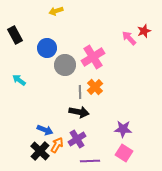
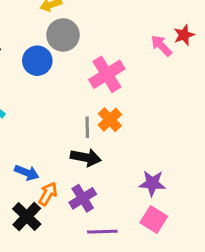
gray circle: (65, 65) -> (63, 35), moved
blue arrow: (45, 130) -> (27, 173), moved
orange arrow: (57, 145) -> (48, 194), moved

